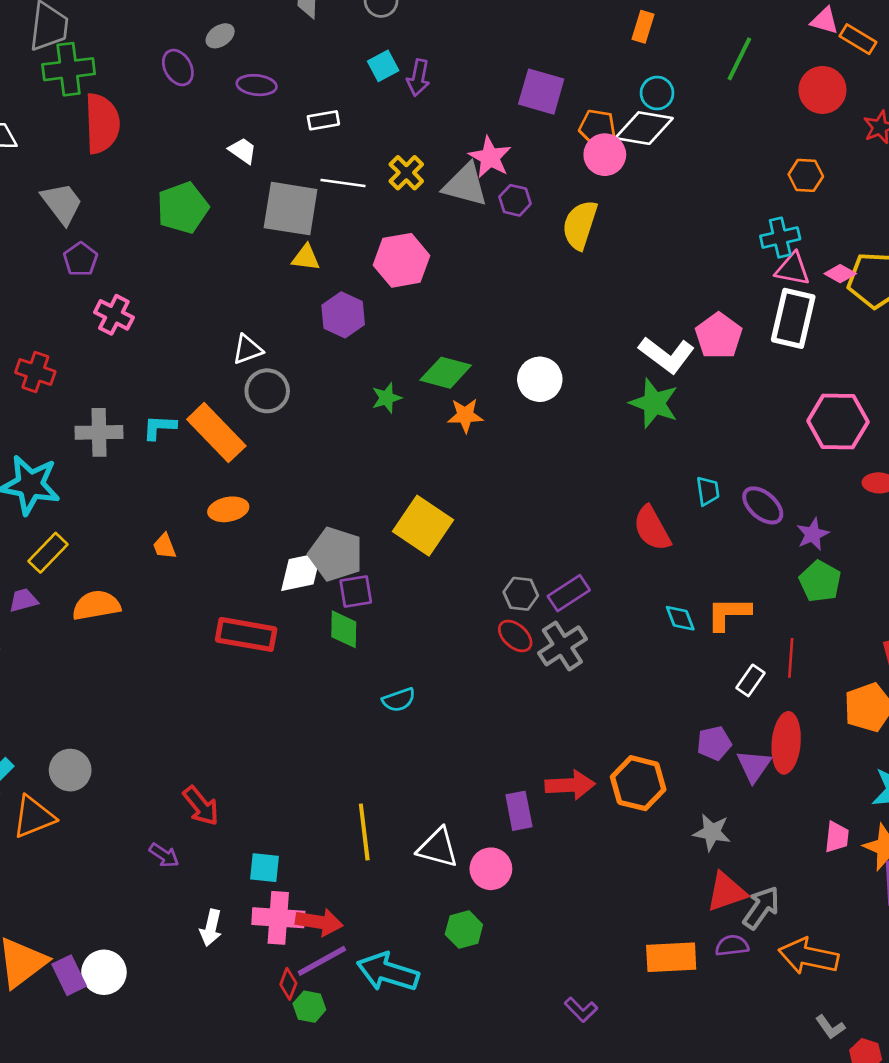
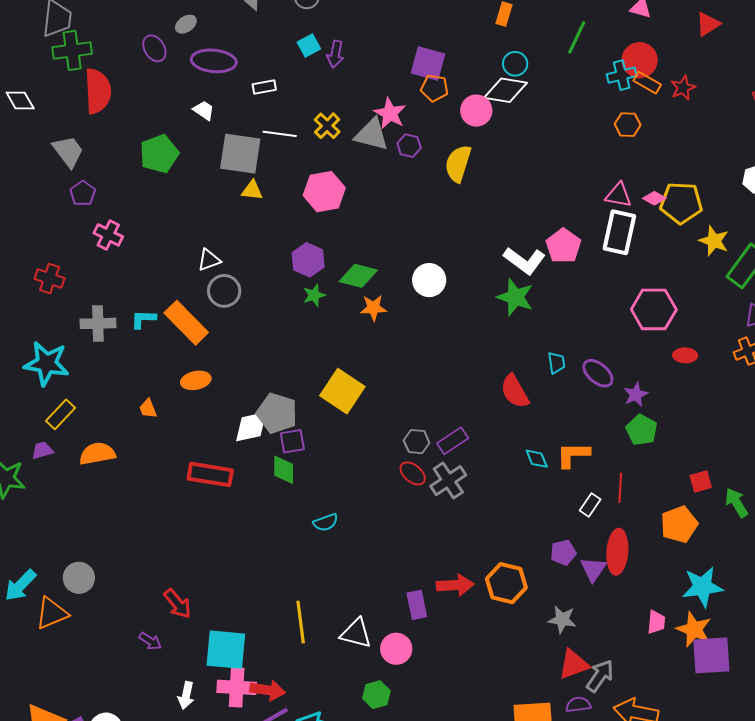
orange rectangle: (858, 39) -> (647, 83), moved
purple ellipse: (257, 85) -> (214, 61), size x1.5
orange pentagon: (597, 127) -> (435, 88), moved
cyan cross: (780, 238) -> (622, 75), moved
purple hexagon: (343, 315) -> (308, 260), moved
cyan square: (264, 868) -> (226, 650), size x1.8

